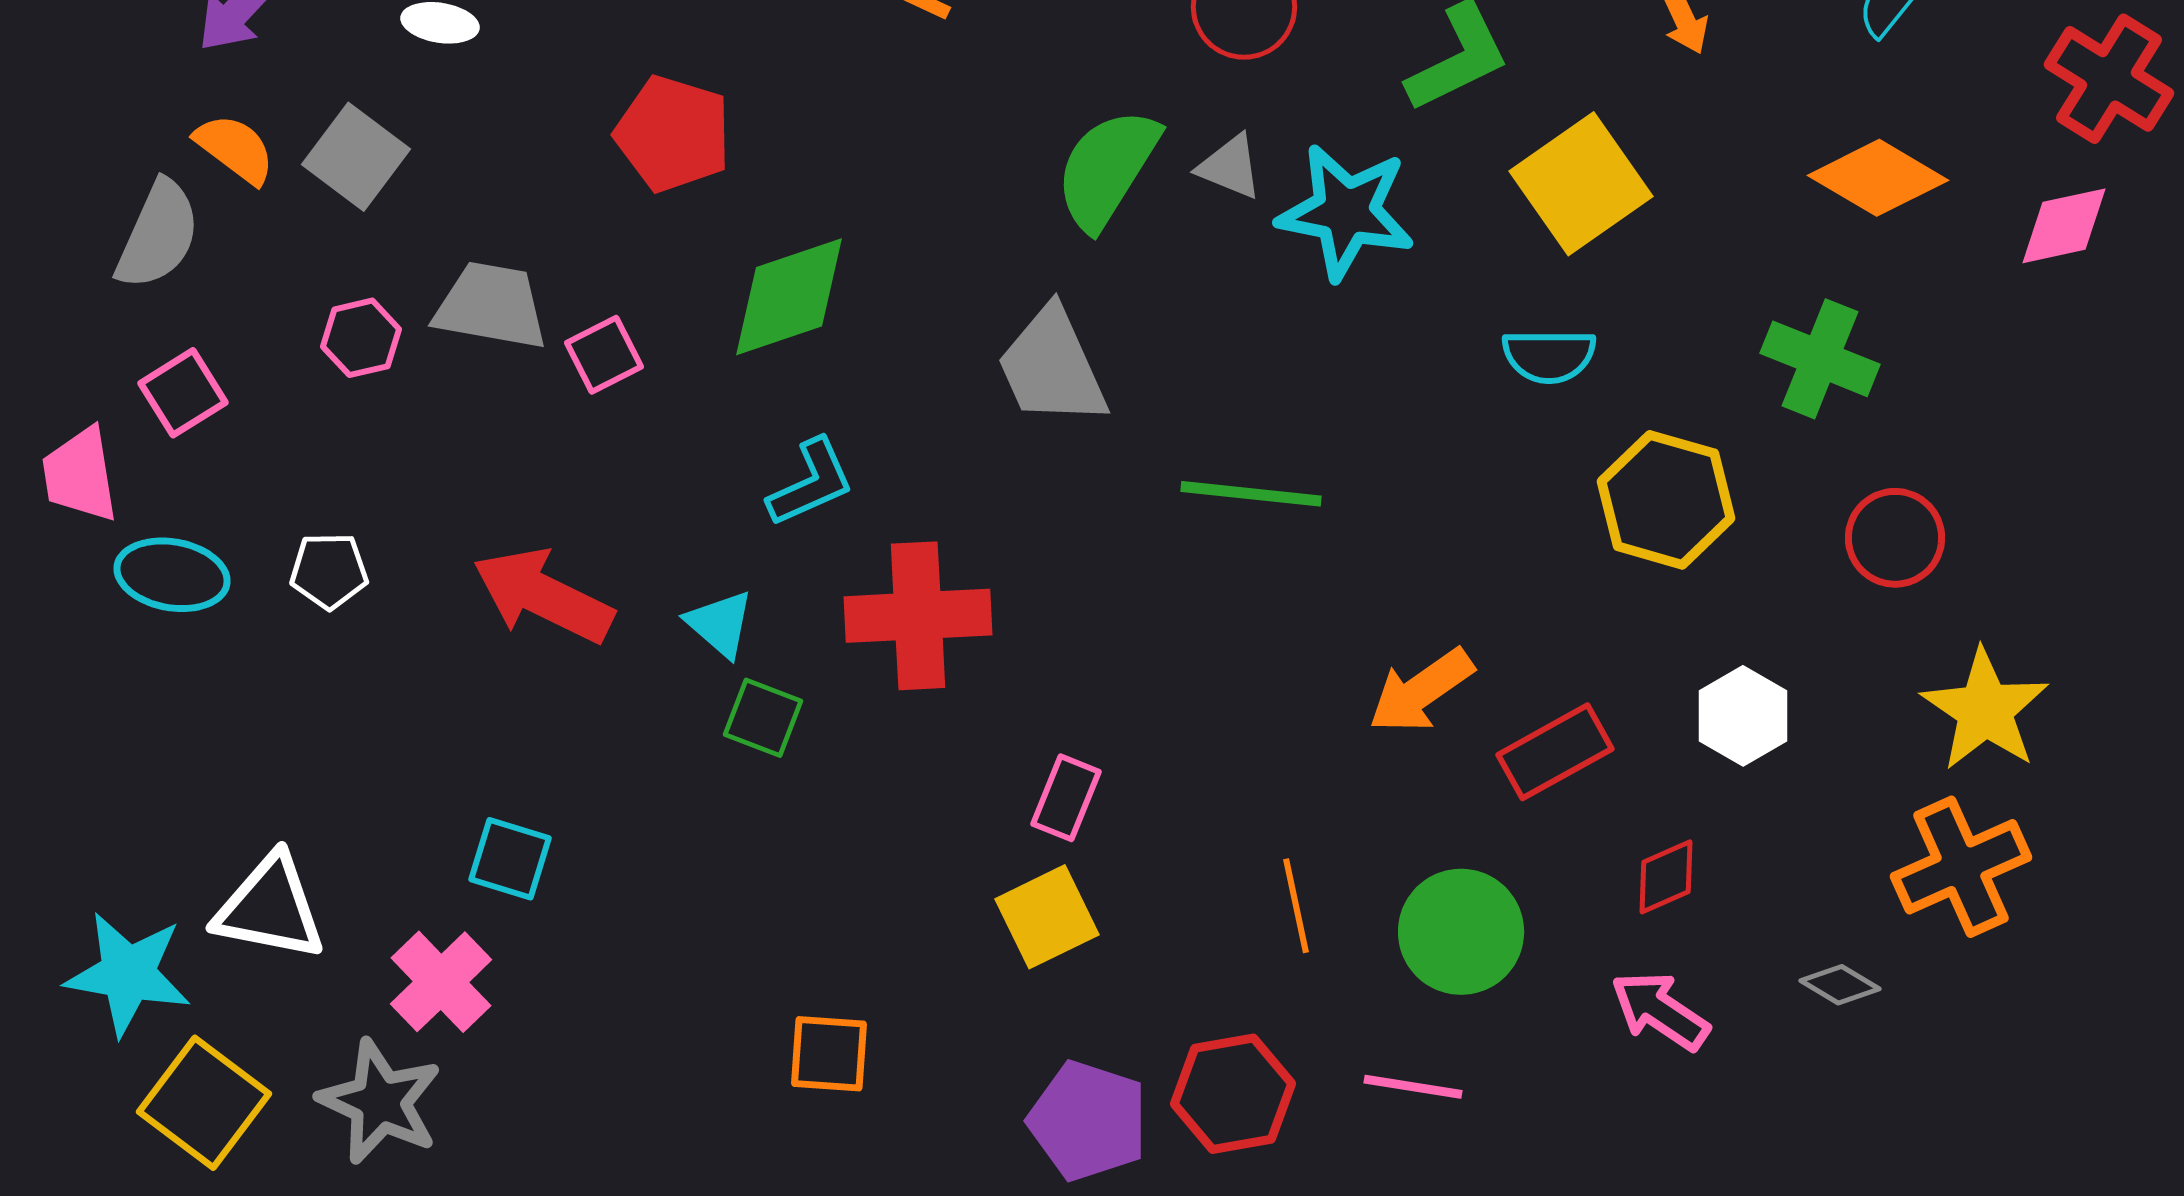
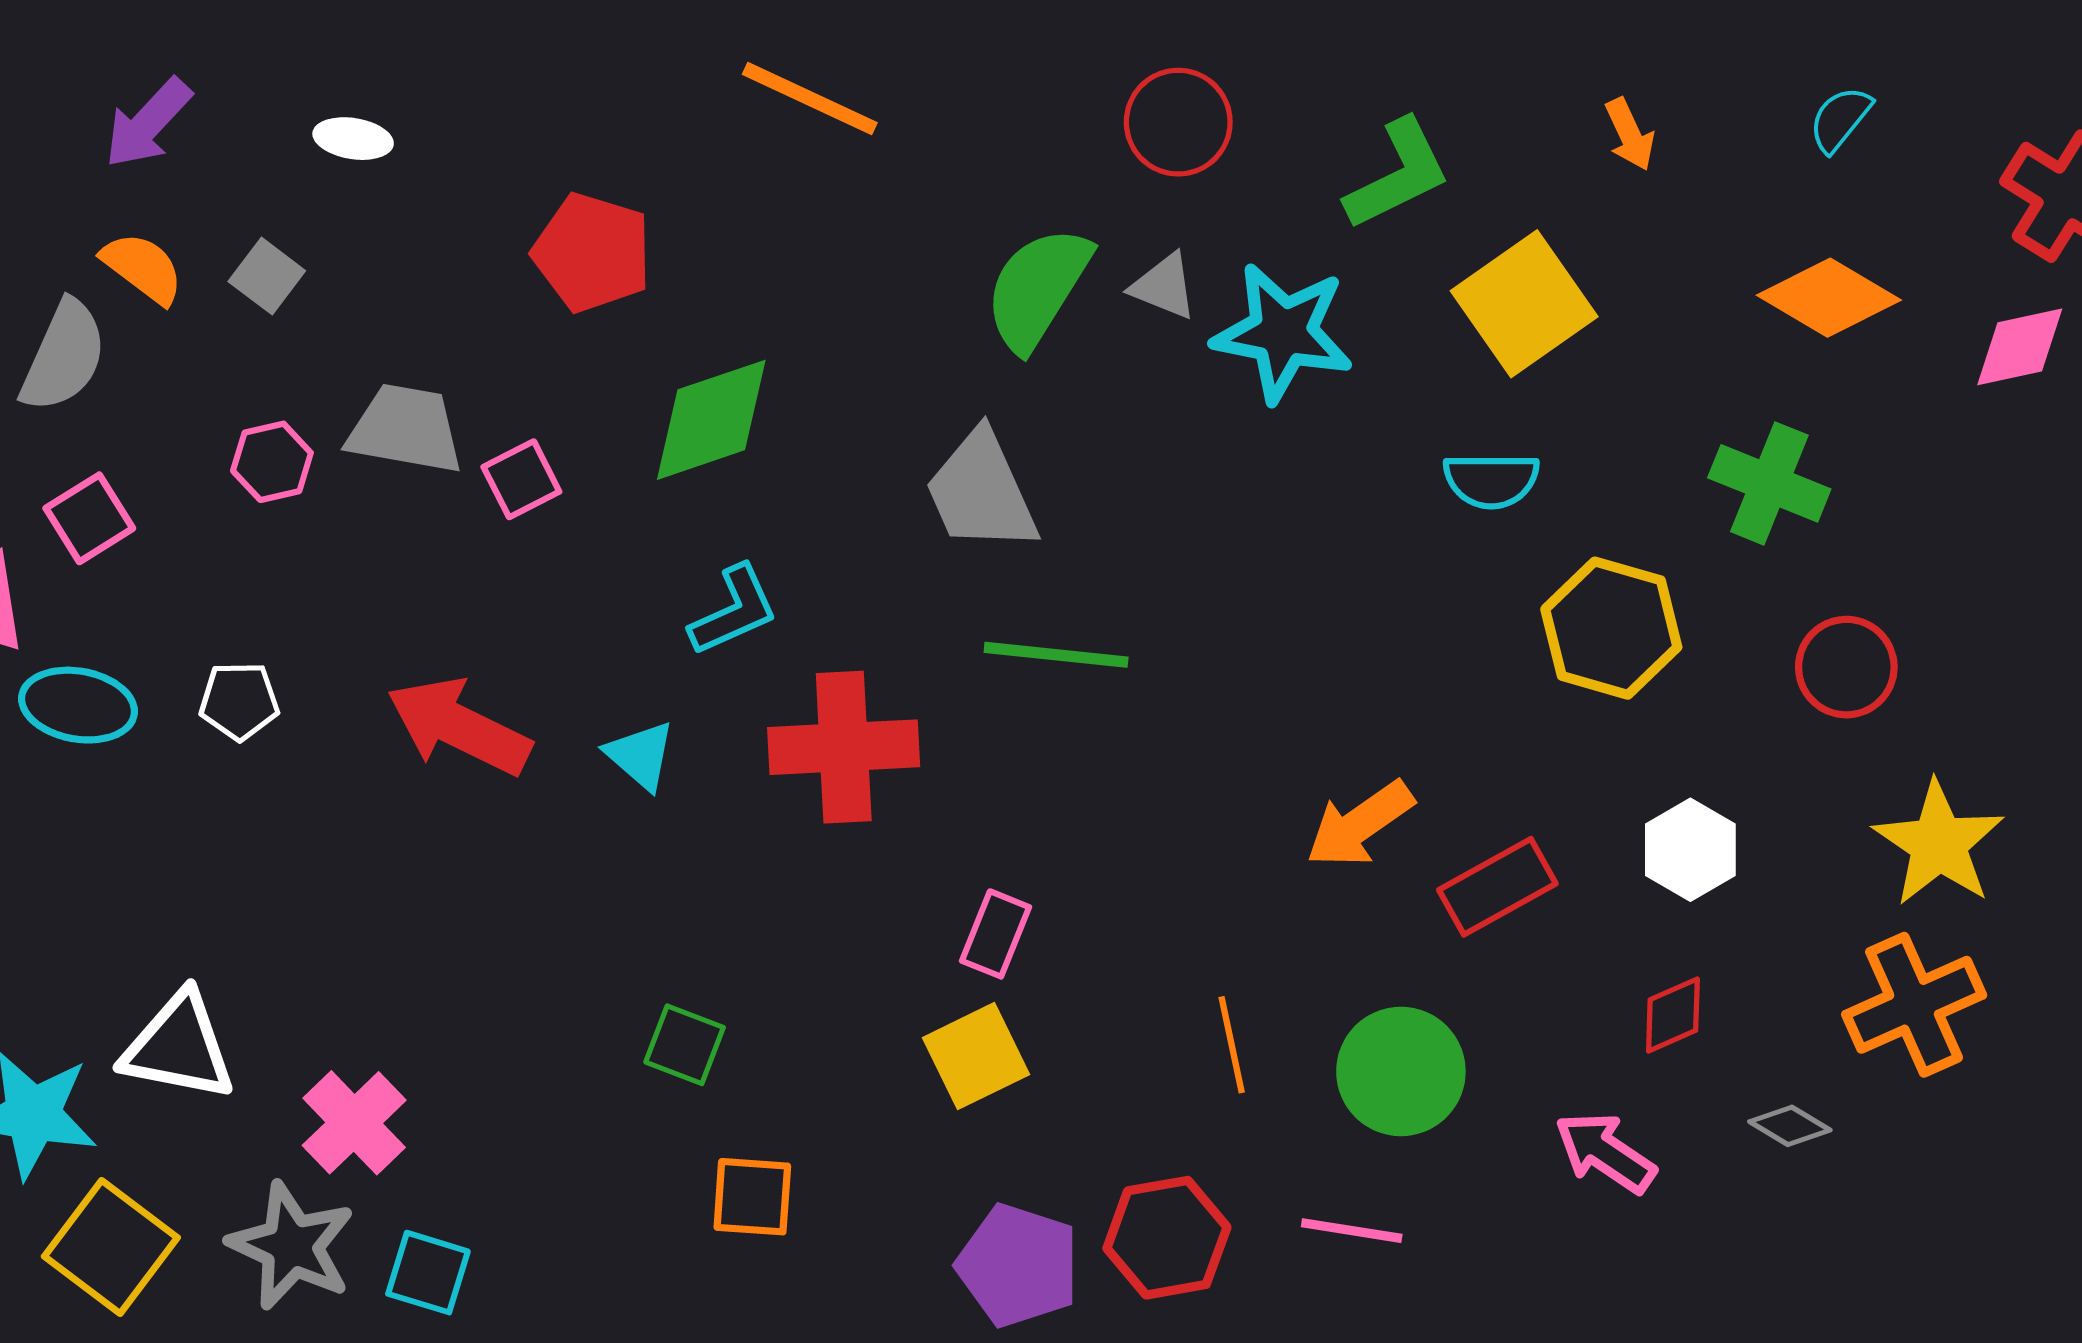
gray square: (356, 157) -> (267, 276), size x0.7
green line: (1251, 494) -> (1056, 655), moved
green square: (763, 718) -> (685, 1045), moved
cyan square: (510, 859) -> (428, 1273), moved
red diamond: (1666, 877) -> (1673, 1015), moved

